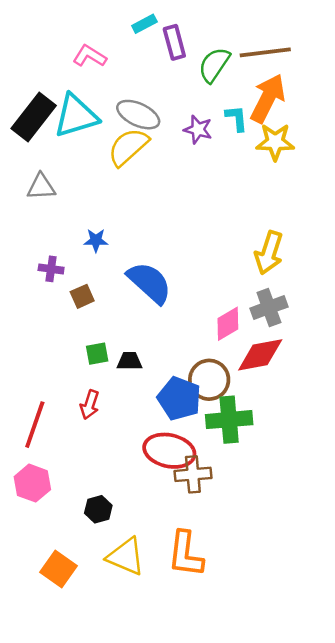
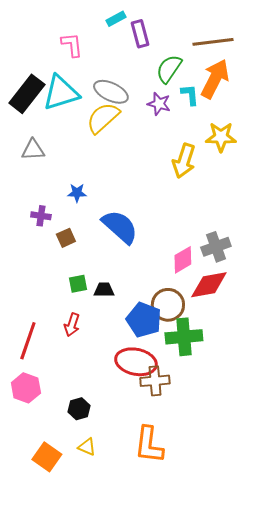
pink L-shape: (90, 56) -> (72, 45), turned 52
green semicircle: (214, 65) -> (169, 69), moved
yellow star: (275, 142) -> (221, 137), moved
yellow arrow: (269, 253) -> (184, 161), moved
yellow triangle: (126, 557) -> (87, 447), moved, size x0.6

